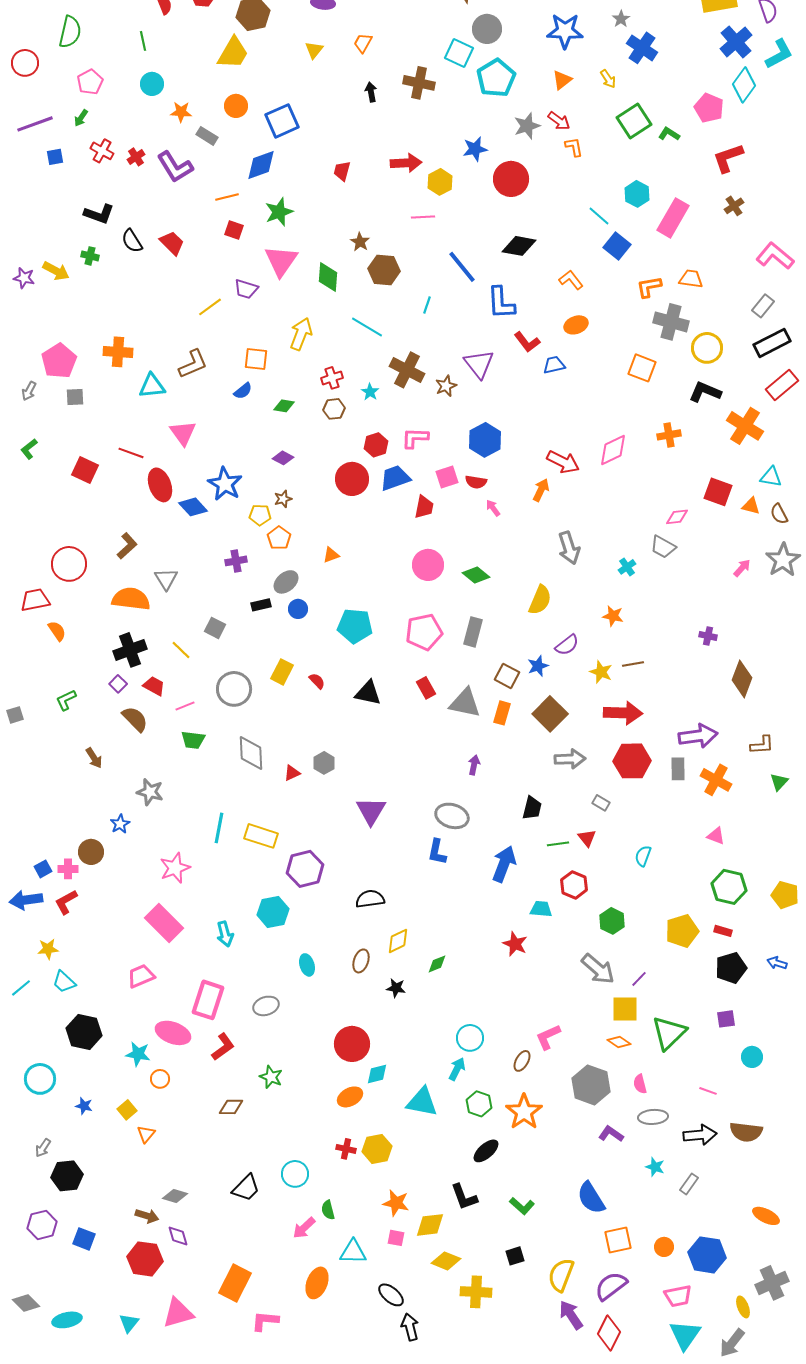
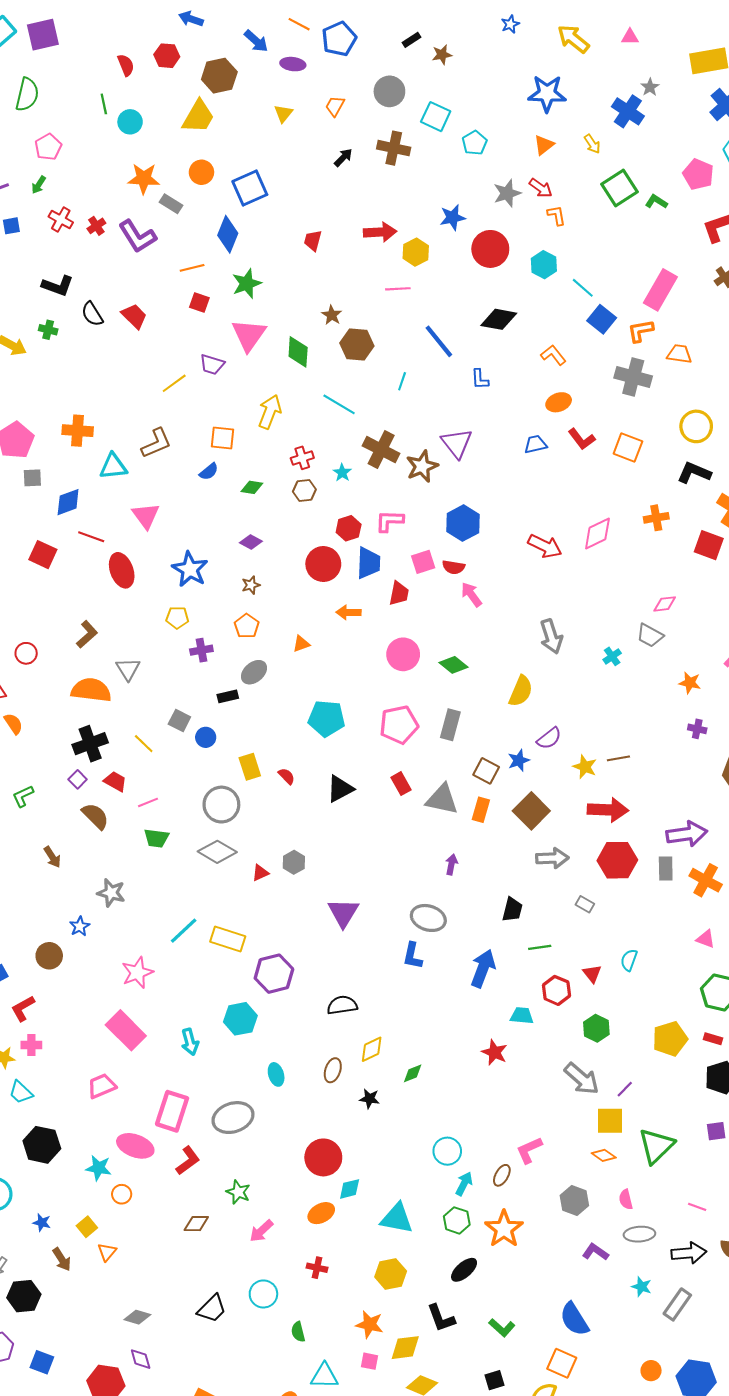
gray star: (621, 19) -> (650, 87), moved
gray circle: (487, 29) -> (389, 91), moved
cyan pentagon: (496, 78) -> (475, 143), size x0.6
cyan circle: (152, 84) -> (130, 122), moved
black arrow: (371, 92) -> (343, 158), turned 54
orange star: (181, 112) -> (144, 179), size x1.4
blue diamond: (261, 165) -> (228, 234), turned -48
cyan hexagon: (637, 194) -> (544, 265), moved
orange L-shape: (649, 287) -> (640, 331), moved
blue L-shape: (501, 303) -> (480, 379), size x0.6
gray cross: (671, 322) -> (633, 377), moved
red L-shape: (527, 342) -> (582, 439), moved
brown star: (446, 386) -> (422, 466), size x1.4
blue trapezoid: (395, 478) -> (368, 563), turned 112
orange arrow: (541, 490) -> (349, 612), moved, turned -115
red square: (718, 492) -> (709, 545), moved
blue diamond: (193, 507) -> (68, 502), moved, turned -68
pink arrow: (493, 508) -> (471, 594), size x1.4
yellow pentagon: (260, 515) -> (177, 618), moved
red circle: (69, 564) -> (26, 653), size x0.6
blue circle: (298, 609) -> (206, 737), moved
orange star: (613, 616) -> (690, 683), moved
yellow rectangle: (282, 672) -> (250, 767), turned -45
gray circle: (234, 689) -> (221, 805), moved
black triangle: (368, 693) -> (340, 789), turned -40
gray diamond: (251, 753) -> (217, 852), turned -57
cyan line: (219, 828) -> (184, 931), turned 36
red triangle: (587, 838) -> (592, 974), moved
pink cross: (68, 869) -> (31, 1045), moved
gray ellipse: (266, 1006) -> (233, 1118), size x1.5
cyan arrow: (457, 1069) -> (464, 1184), moved
gray hexagon: (591, 1085) -> (574, 1200), size x0.7
yellow hexagon: (377, 1149) -> (391, 1274), moved
gray rectangle: (689, 1184) -> (677, 1304), size x1.4
brown arrow: (147, 1216) -> (62, 1259), moved, turned 40
pink arrow: (304, 1228) -> (261, 1231), moved
orange square: (618, 1240) -> (562, 1363), moved, turned 36

